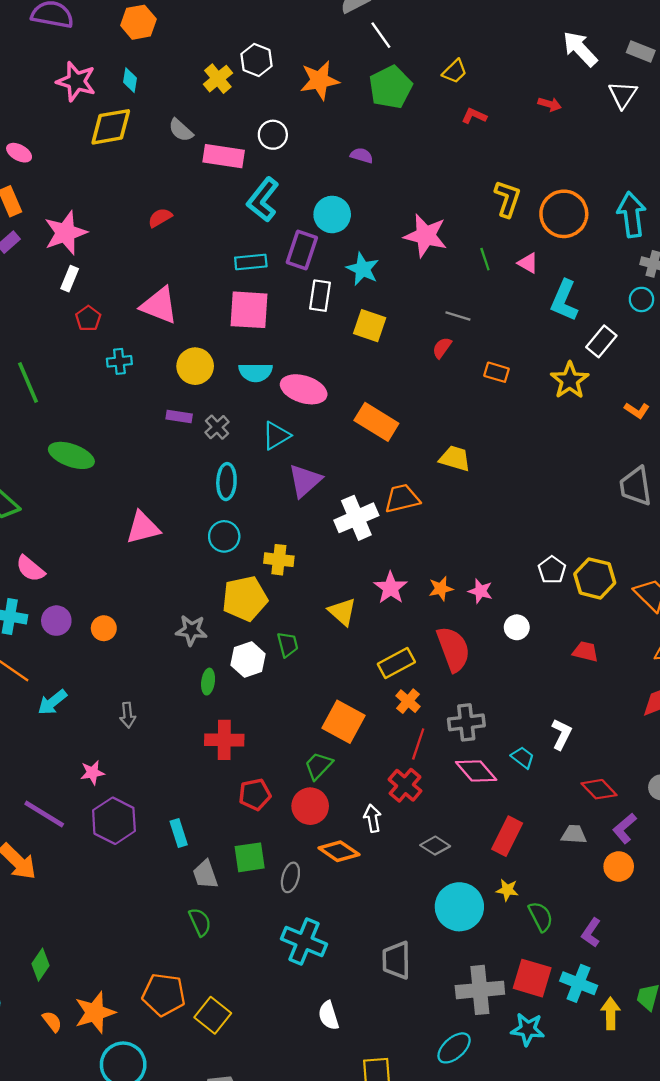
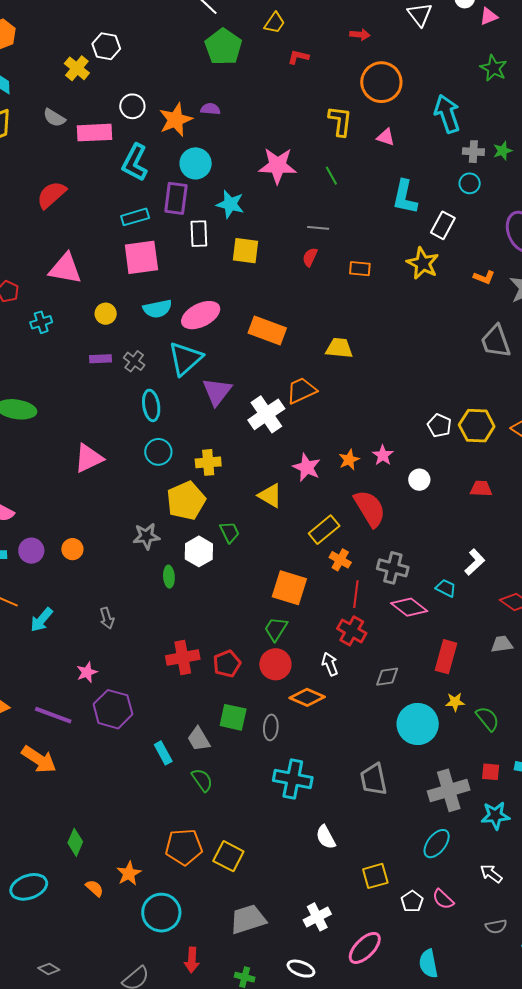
orange star: (320, 80) -> (176, 120), moved
orange circle: (564, 214) -> (381, 82), moved
red semicircle: (160, 218) -> (51, 195), size x1.5
pink triangle: (528, 263) -> (386, 137), moved
yellow circle: (195, 366) -> (106, 314), size x0.7
pink ellipse: (304, 389) -> (201, 315), turned -33
cyan triangle: (276, 436) -> (185, 359), size x1.4
pink star: (480, 591) -> (383, 455), turned 30
gray cross: (466, 722) -> (393, 568), turned 32
white L-shape: (561, 734) -> (475, 562), turned 32
red cross: (224, 740) -> (183, 657), moved
cyan rectangle: (179, 833) -> (163, 753), moved
gray diamond: (435, 846) -> (387, 677), turned -30
green square: (250, 857) -> (233, 717), turned 32
red square: (532, 978) -> (491, 772), size x0.6
orange star: (95, 1013) -> (129, 874), size x0.7

